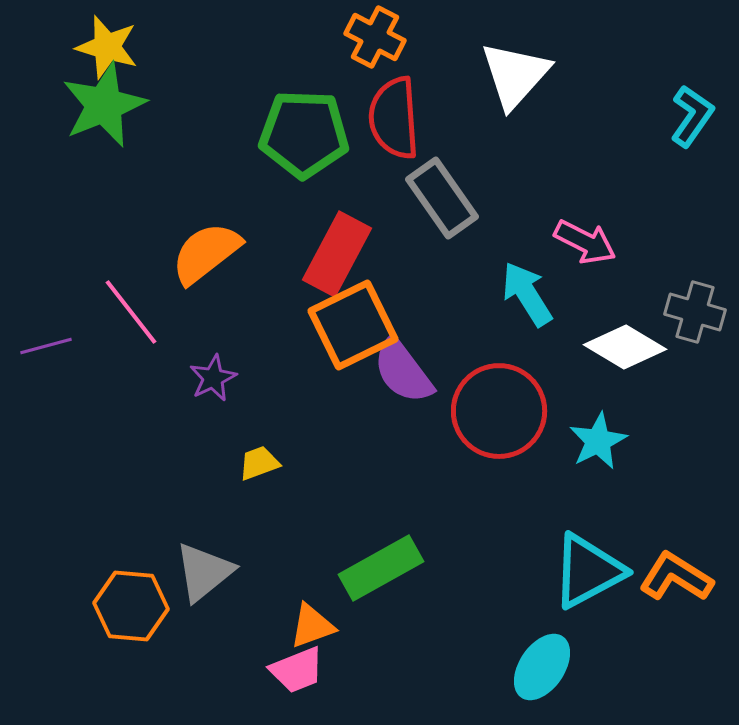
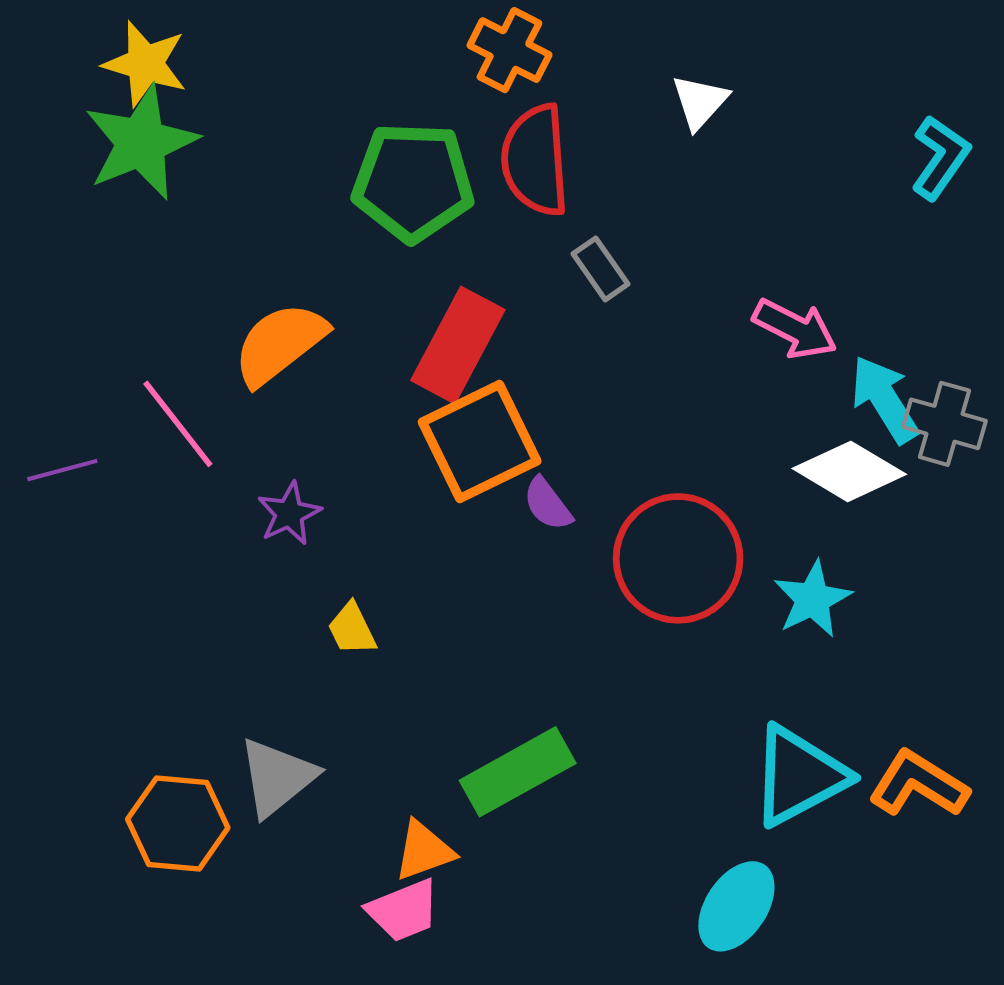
white triangle: (515, 75) -> (700, 102), size x0.6
gray rectangle: (442, 198) -> (601, 269), size x0.6
cyan arrow: (527, 294) -> (885, 399), moved
purple semicircle: (403, 371) -> (548, 504), size x0.6
yellow trapezoid: (259, 463) -> (352, 629), turned -96

